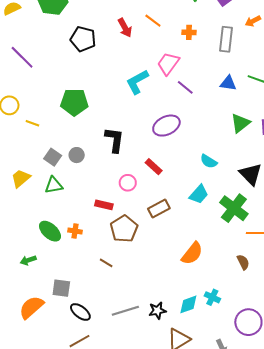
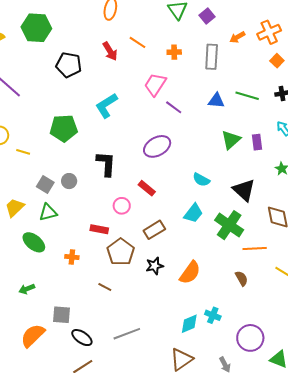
cyan L-shape: (137, 82) -> (106, 106), moved
green ellipse: (50, 231) -> (34, 242), moved
black star: (157, 311) -> (155, 266), moved

